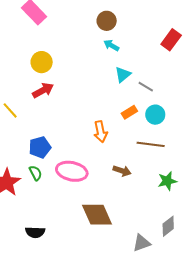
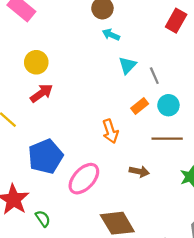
gray line: (146, 87) -> (154, 76), turned 42
blue pentagon: (40, 147) -> (46, 156), size x1.4
pink ellipse: (72, 171) -> (84, 179), turned -52
green semicircle: (35, 173) -> (43, 219), moved

